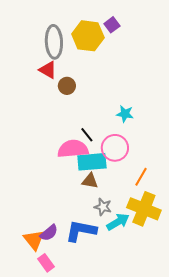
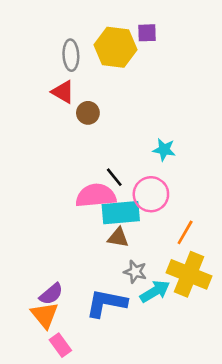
purple square: (112, 25) -> (147, 33), turned 35
gray ellipse: (54, 42) -> (71, 55), size x0.7
purple semicircle: (49, 233) -> (51, 294), moved

